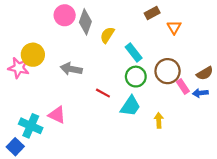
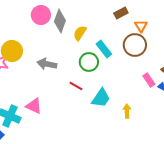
brown circle: (168, 71) -> (135, 45), moved
green circle: (136, 77) -> (89, 62), moved

